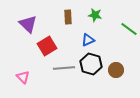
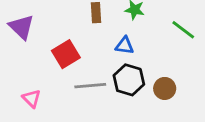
purple triangle: (28, 24) -> (22, 27), moved
blue triangle: (88, 40) -> (125, 46), turned 32

